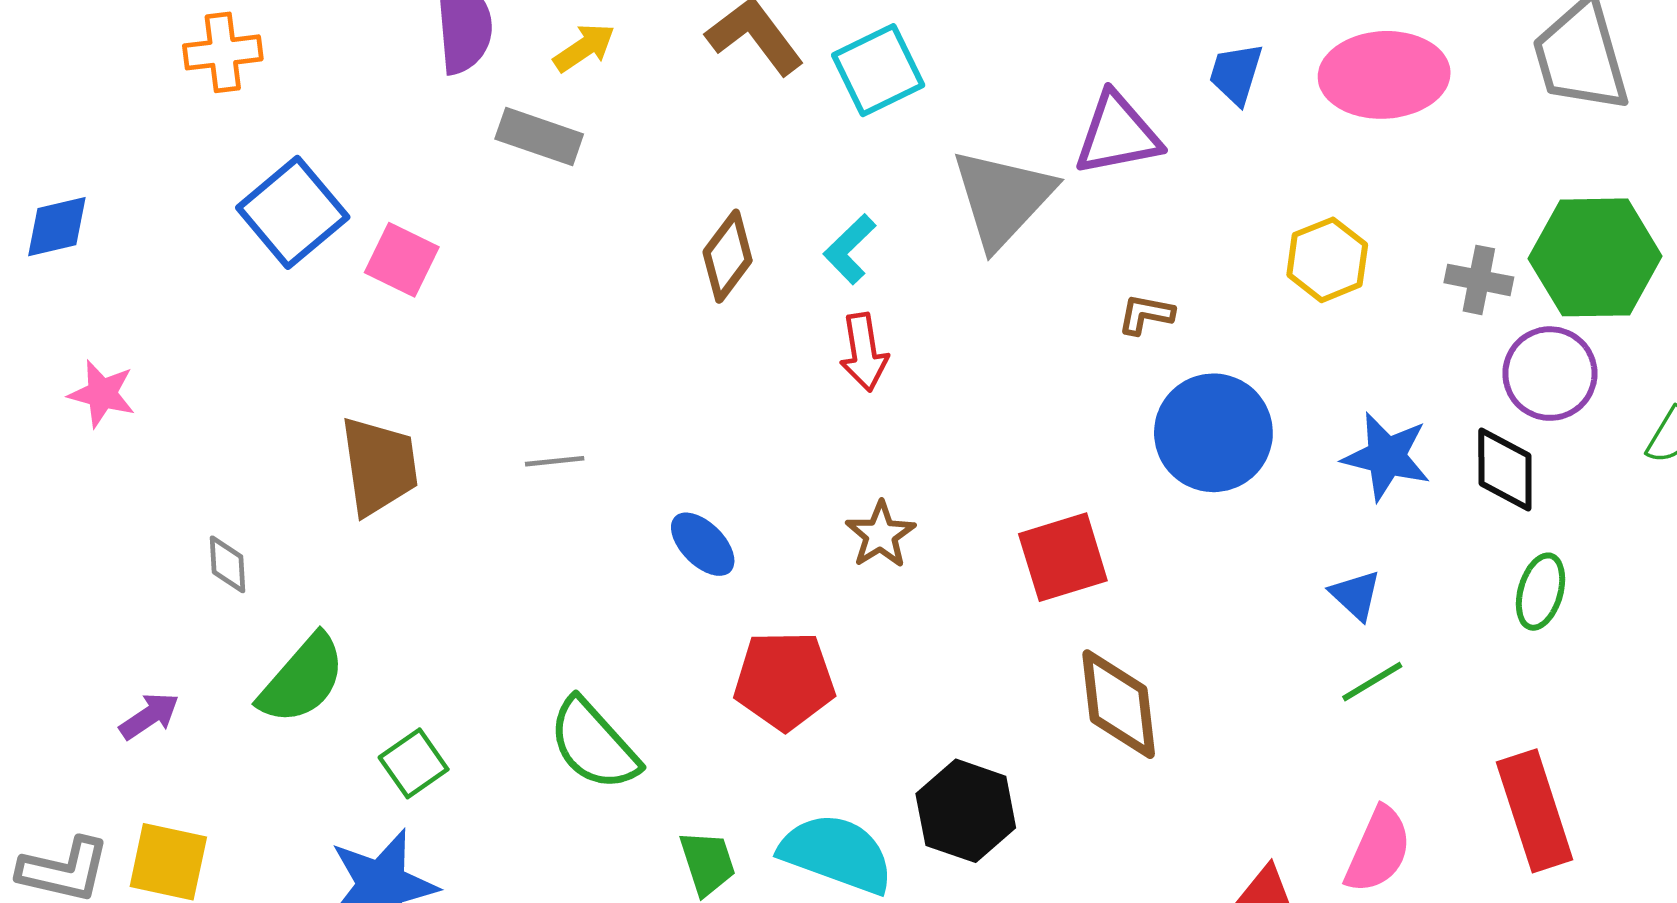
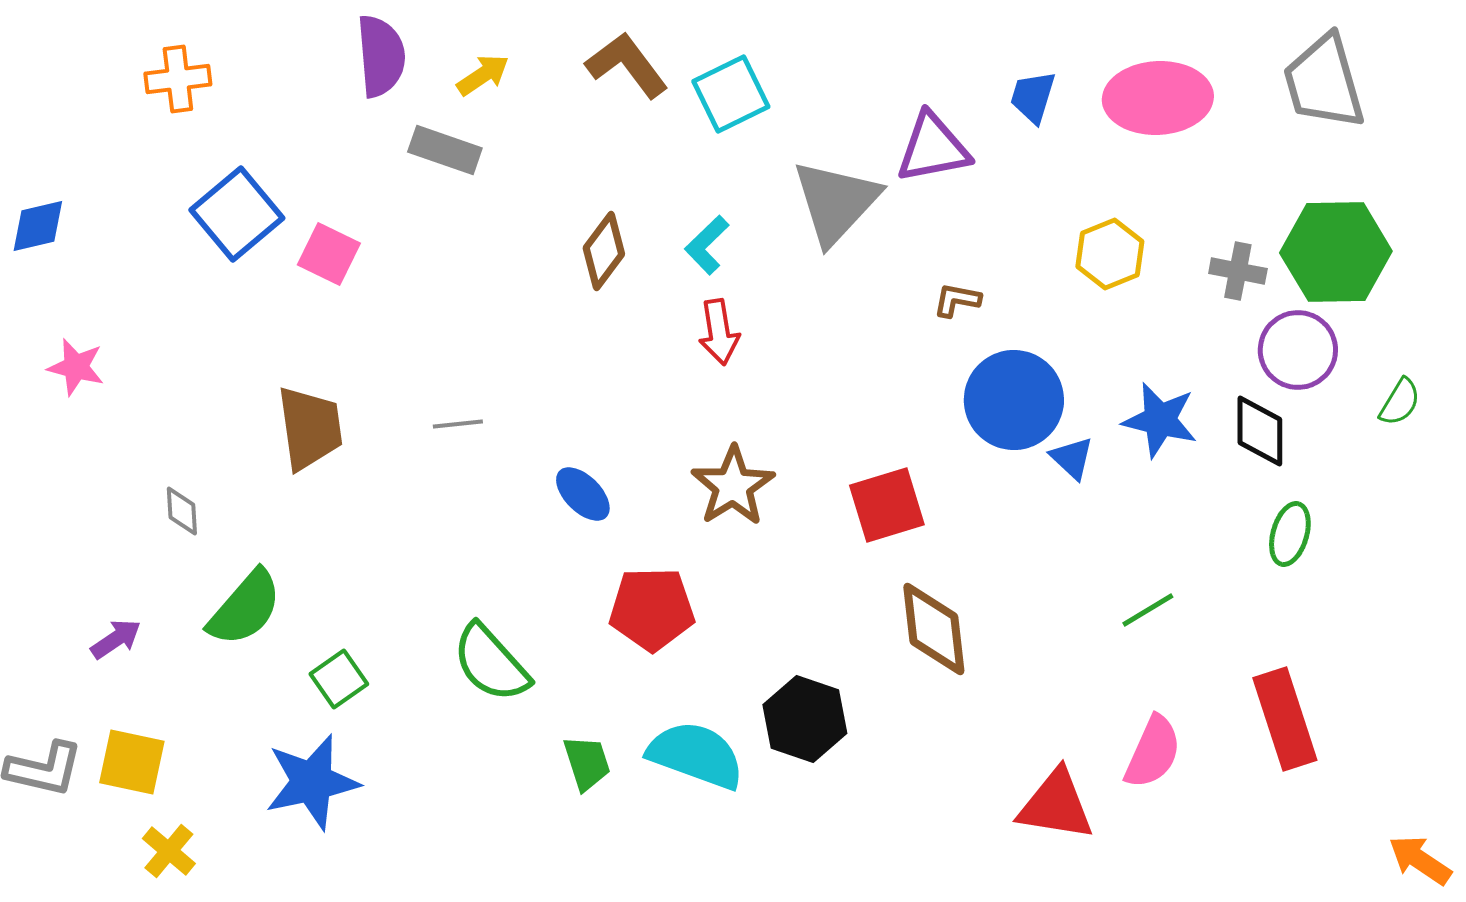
brown star: (880, 535) -> (733, 486), size x1.4
blue triangle: (1356, 595) -> (1072, 458), moved

